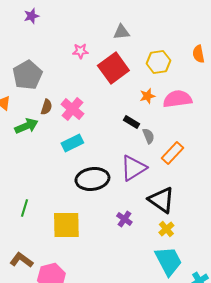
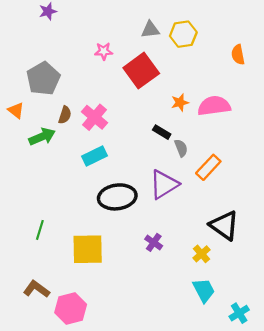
yellow hexagon: (158, 62) -> (183, 34), moved
black triangle: (161, 200) -> (224, 225), moved
cyan trapezoid: (168, 261) -> (204, 290), size x0.7

